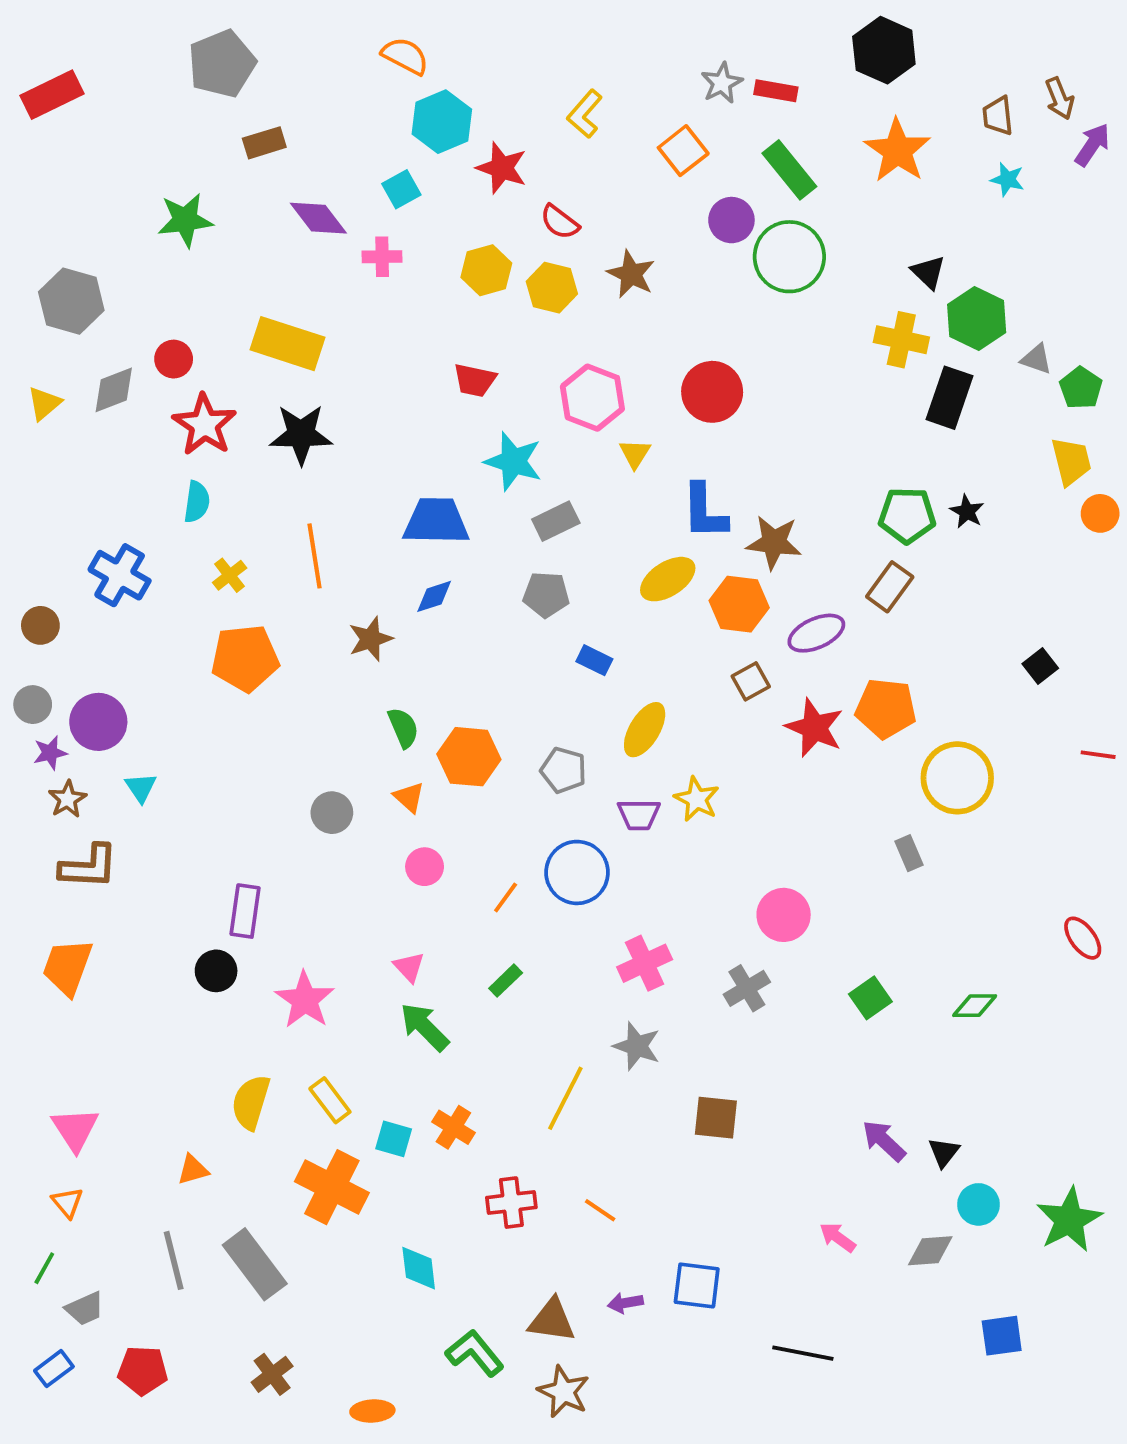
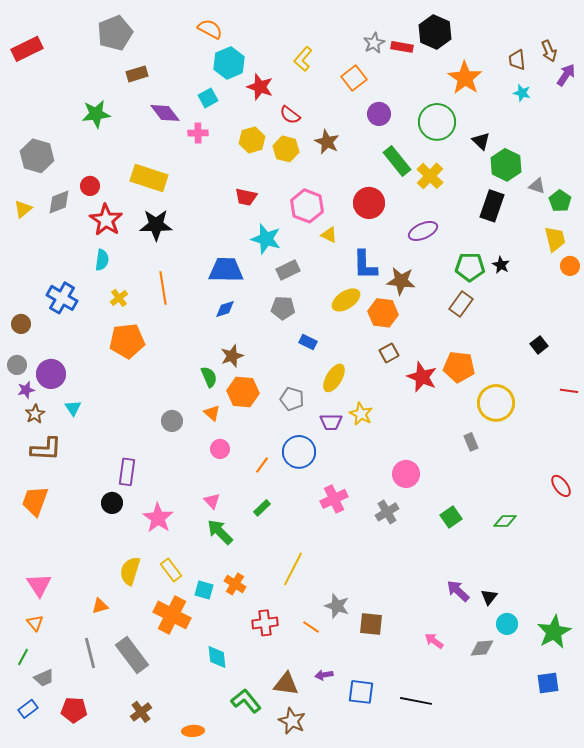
black hexagon: (884, 50) -> (435, 32), moved
green rectangle: (789, 170) -> (397, 161), moved
green circle: (789, 257) -> (437, 122), moved
yellow cross: (901, 340) -> (430, 176), moved, turned 32
yellow triangle: (635, 454) -> (329, 235), turned -36
purple ellipse: (816, 633) -> (423, 231), moved
brown star: (370, 639) -> (232, 356), moved
gray star: (637, 1046) -> (337, 606), moved
brown square: (716, 1118) -> (371, 624), moved
blue square: (697, 1286) -> (361, 692), moved
blue square: (1002, 1336) -> (548, 683), moved

